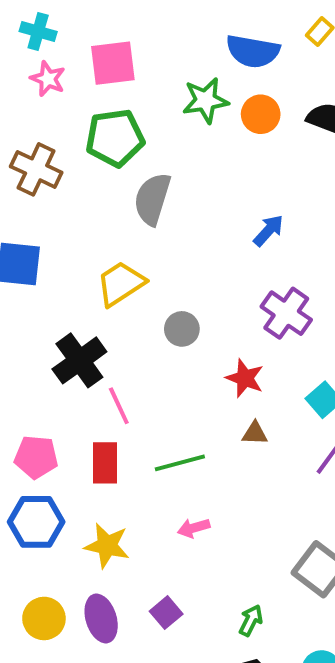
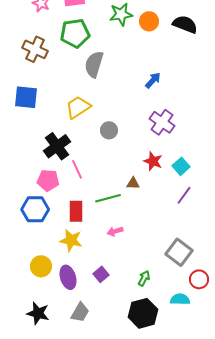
red star: (245, 378) -> (153, 161), moved
brown triangle: (255, 433) -> (133, 183), moved
pink pentagon: (36, 457) -> (48, 180), moved
red rectangle: (105, 463) -> (76, 211), moved
blue hexagon: (36, 522) -> (35, 209), moved
yellow circle: (44, 618) -> (41, 266), moved

